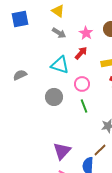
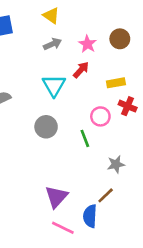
gray arrow: (59, 33) -> (53, 44), turned -56
cyan triangle: (60, 65) -> (54, 85), turned 42
pink circle: (82, 84) -> (100, 116), moved

